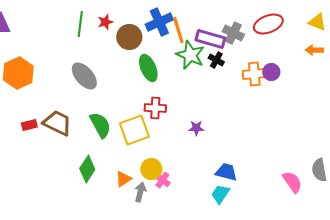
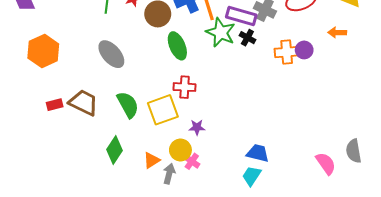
orange arrow: (314, 50) -> (337, 32), moved
purple star: (196, 128) -> (197, 127), moved

